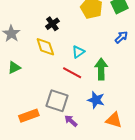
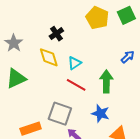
blue arrow: (121, 37) -> (128, 57), moved
cyan triangle: (78, 52) -> (75, 63), moved
green triangle: (14, 68) -> (16, 78), size x1.5

